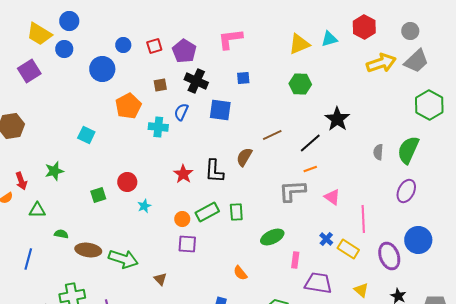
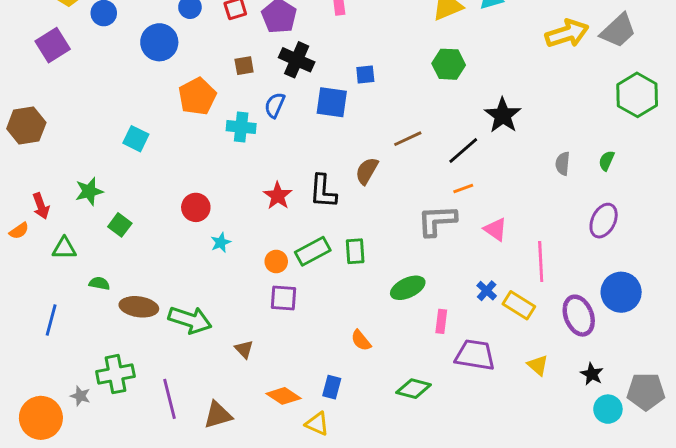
blue square: (243, 78) -> (365, 74), moved
green semicircle: (408, 150) -> (606, 161), size x0.5
green square: (98, 195) -> (120, 225), moved, turned -35

